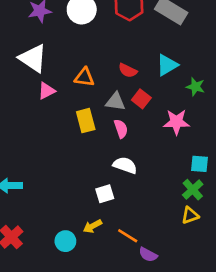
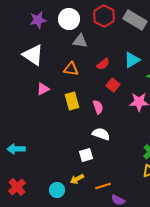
red semicircle: (128, 70) -> (103, 64), turned -64
pink triangle: (46, 91) -> (43, 89), moved
gray triangle: (116, 102) -> (80, 41), moved
orange line: (128, 236) -> (103, 186), turned -49

